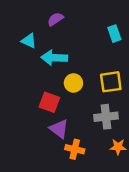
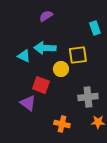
cyan triangle: (29, 41) -> (24, 56), moved
yellow square: (111, 82) -> (78, 55), moved
purple triangle: (59, 129) -> (28, 103), moved

